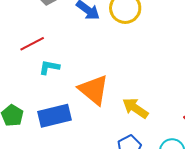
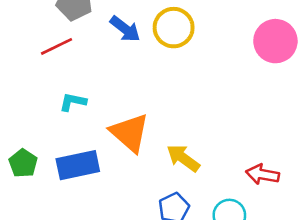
red line: (32, 44) -> (56, 46), moved

